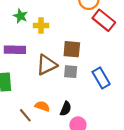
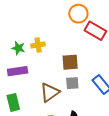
green star: (20, 16) -> (18, 48), moved
brown triangle: (47, 65) -> (50, 92), moved

